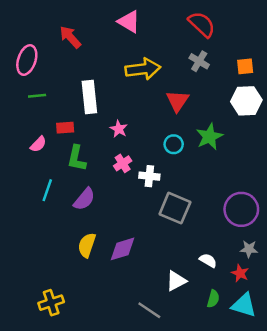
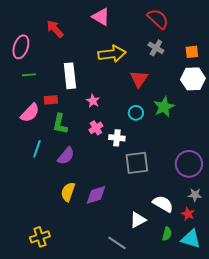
pink semicircle: (38, 144) -> (30, 113), size x1.5
gray square: (175, 208) -> (137, 163), turned -30
white semicircle: (208, 260) -> (163, 204), size x1.5

